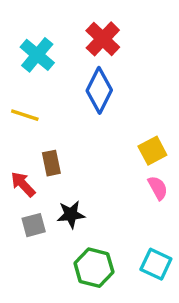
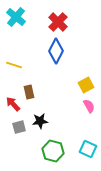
cyan cross: (37, 55) -> (16, 17), moved

